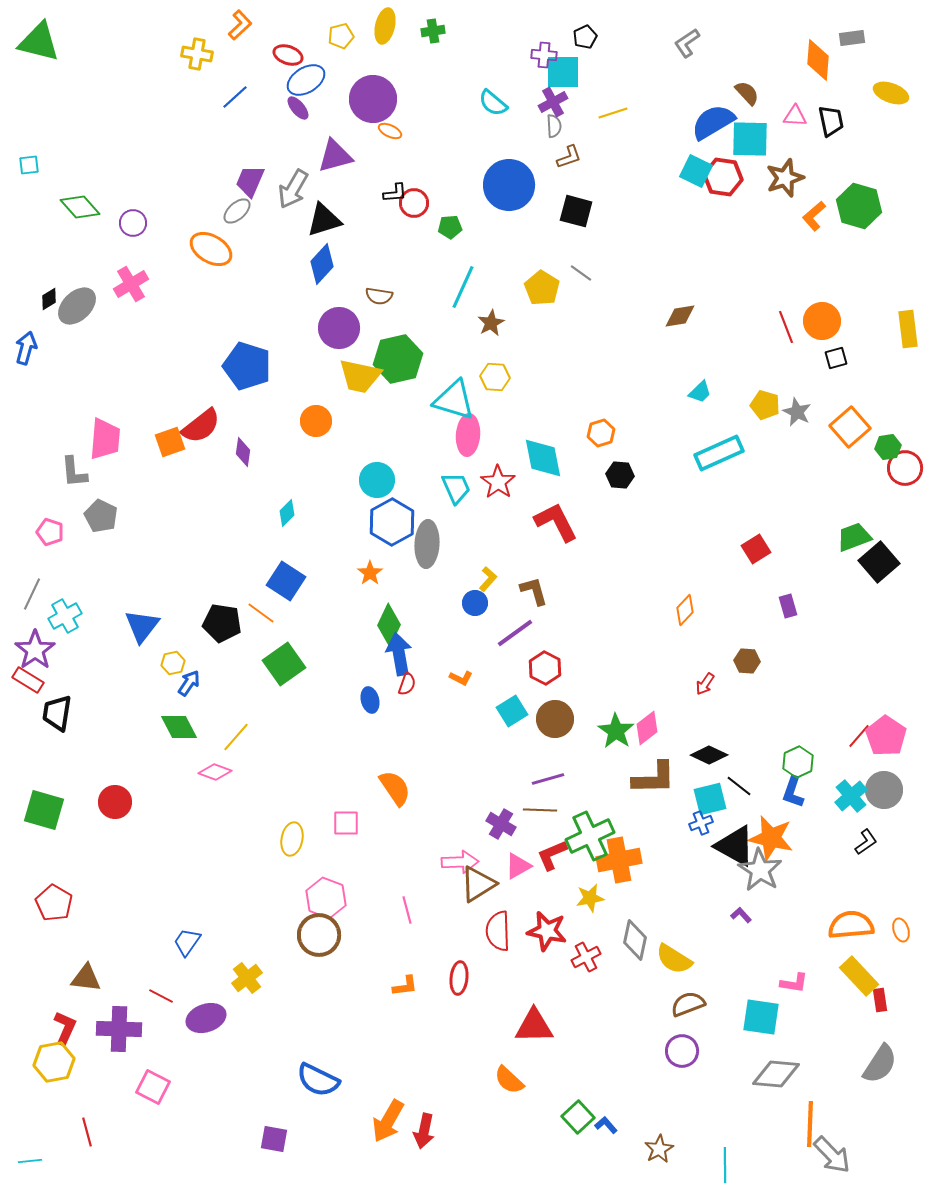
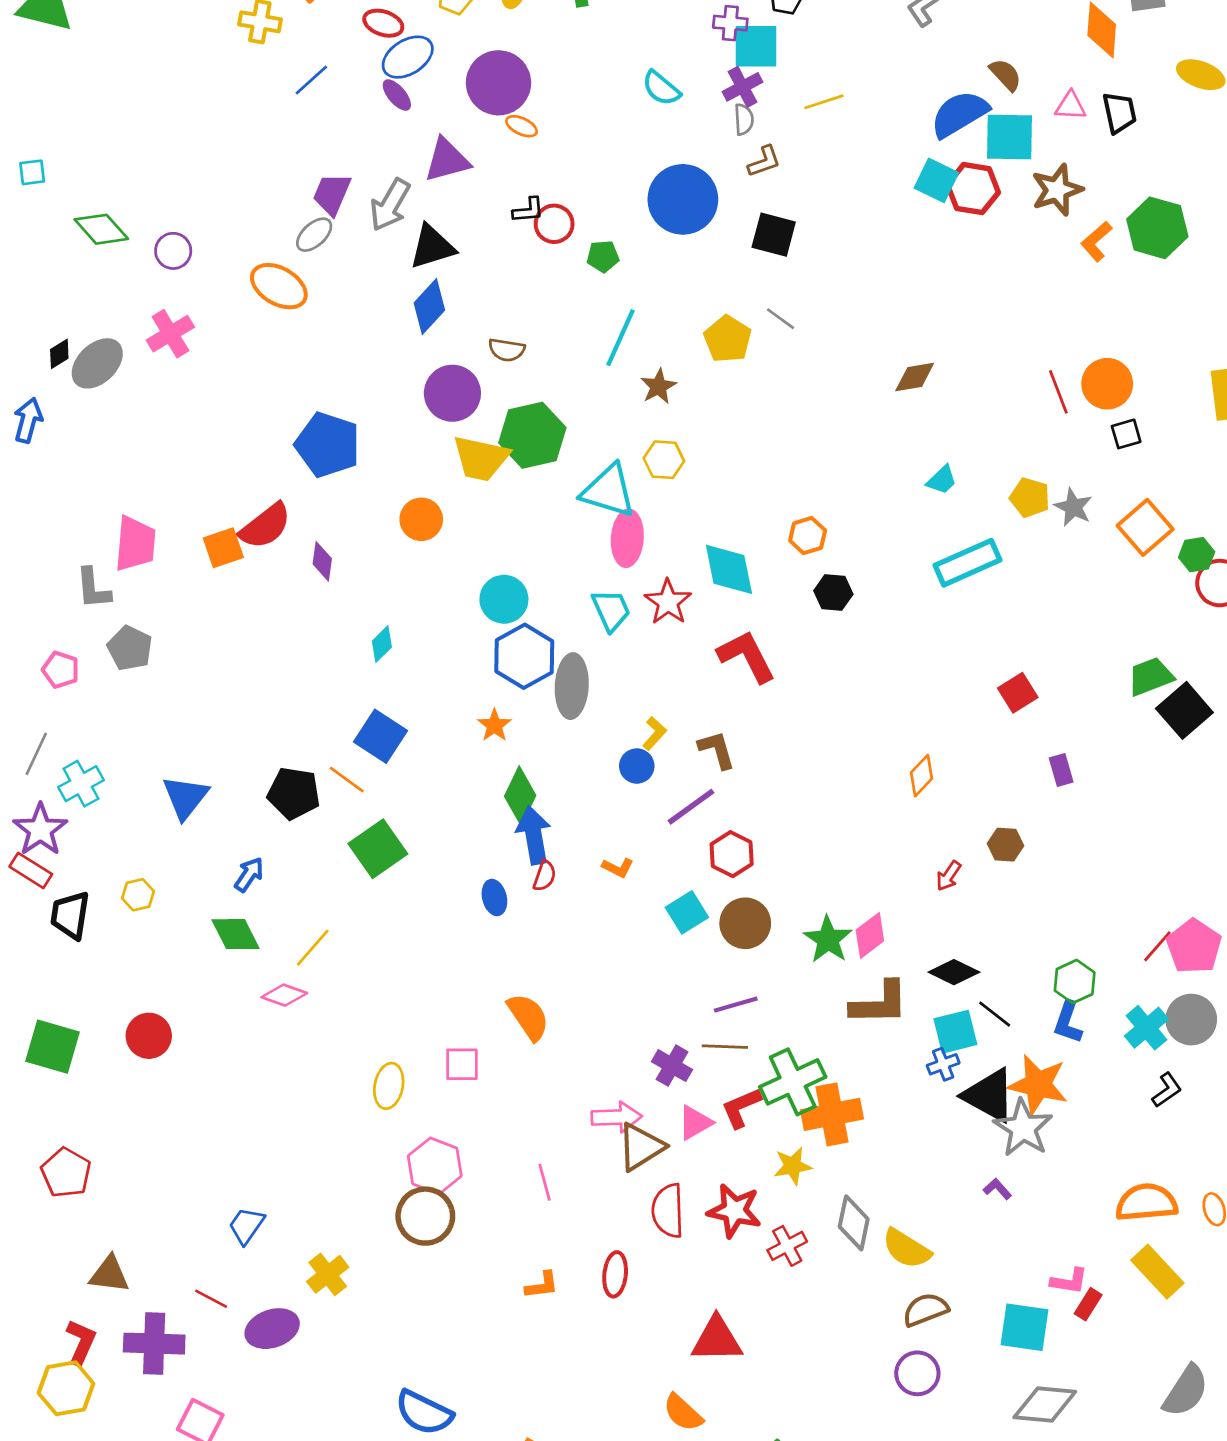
yellow hexagon: (173, 663) -> (138, 895), moved
red rectangle: (880, 1000) -> (1088, 1304), moved, turned 40

